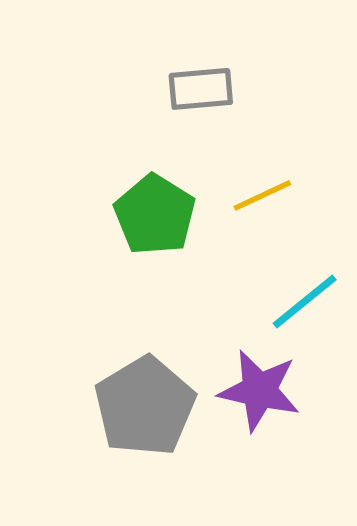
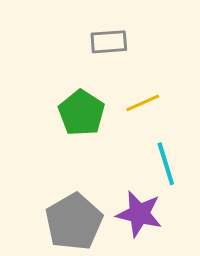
cyan line: (305, 302) -> (166, 164), turned -69

